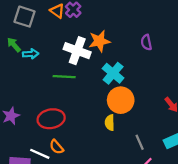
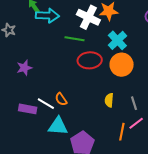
cyan arrow: (31, 54) -> (47, 16), size x1.6
red ellipse: (51, 119) -> (90, 60), moved
yellow semicircle: (110, 123) -> (109, 100), moved

